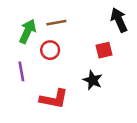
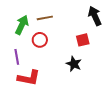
red L-shape: (54, 99) -> (29, 78), moved

